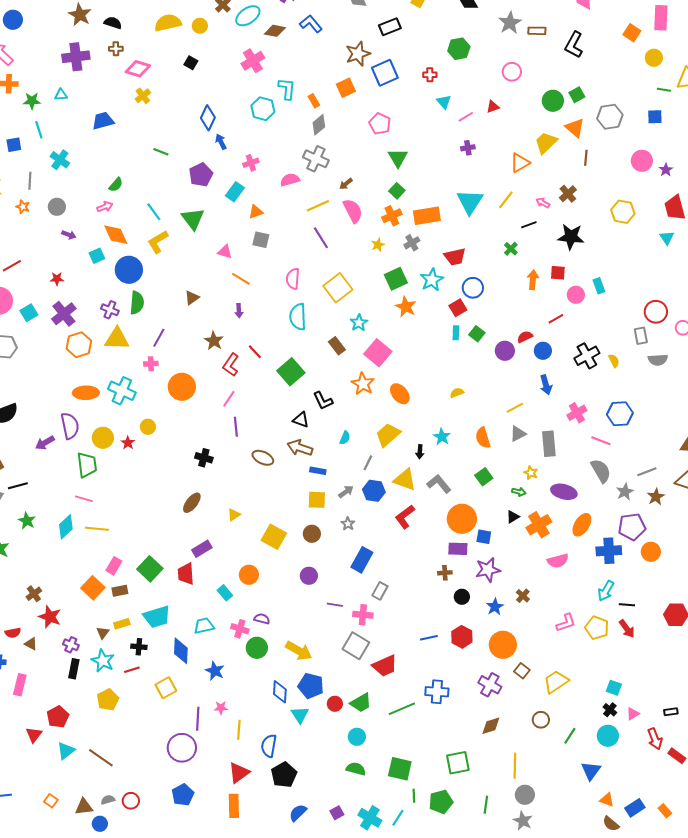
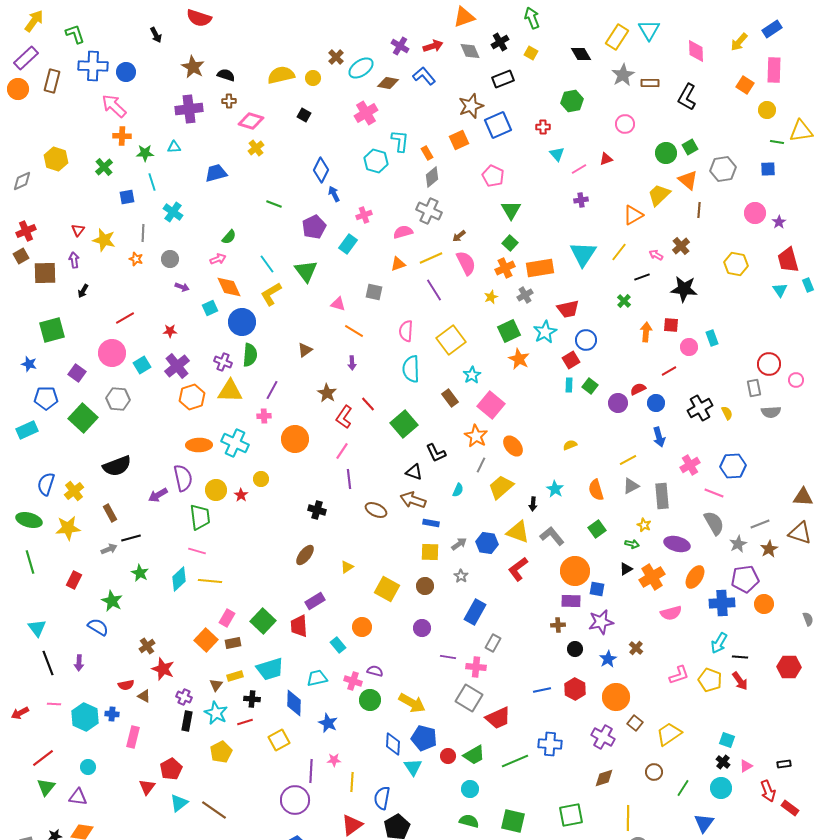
orange triangle: (256, 212) -> (398, 264), moved
gray line: (368, 463) -> (481, 465), moved

